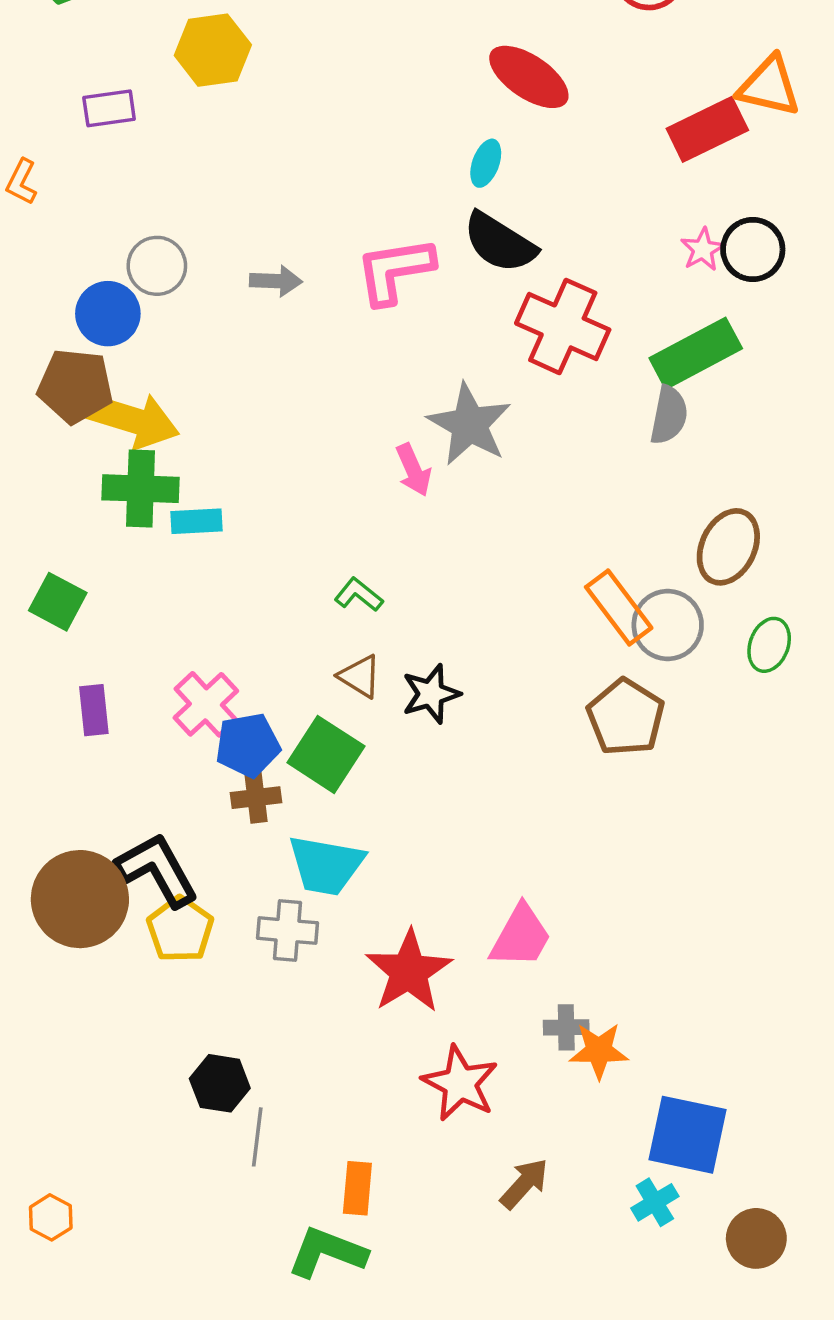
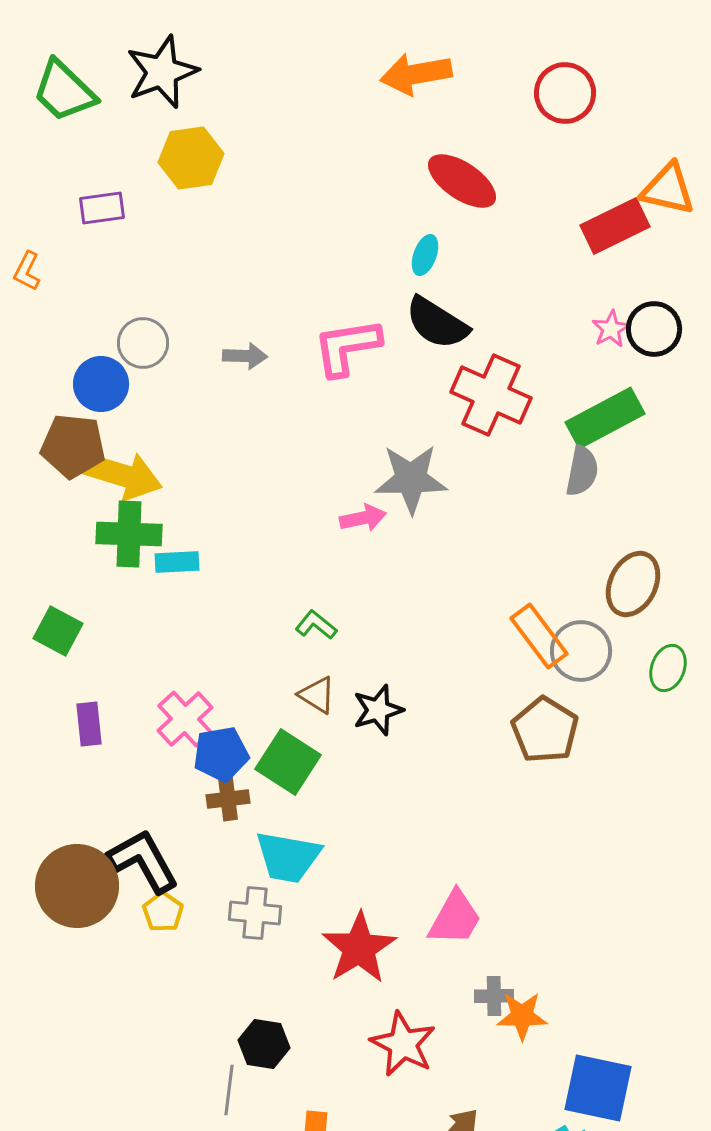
gray star: (469, 424) -> (411, 479), turned -30
pink arrow: (413, 470) -> (363, 518), turned -78
yellow pentagon: (180, 929) -> (163, 912), size x0.7
black hexagon: (220, 1083) -> (264, 1044), moved

